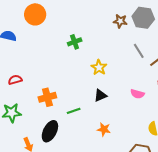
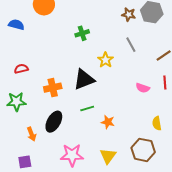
gray line: (139, 51) -> (131, 45), moved
black triangle: (100, 95) -> (84, 79), moved, size x1.6
green line: (74, 111) -> (87, 108), moved

